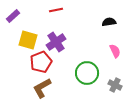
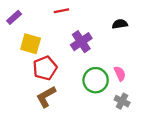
purple cross: (56, 42) -> (81, 42), moved
pink semicircle: (115, 51) -> (120, 74), moved
gray cross: (115, 85) -> (122, 101), moved

